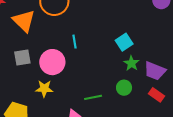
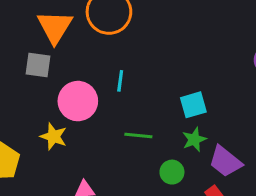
gray square: (22, 58) -> (38, 65), moved
green line: (93, 97) -> (138, 136), moved

